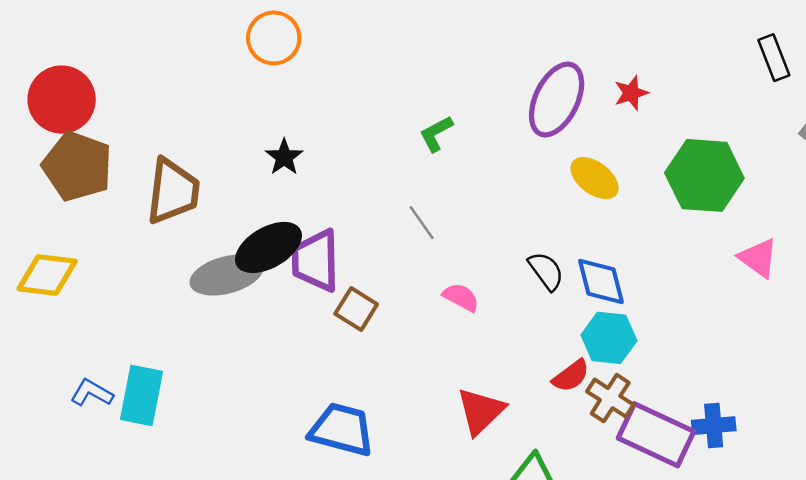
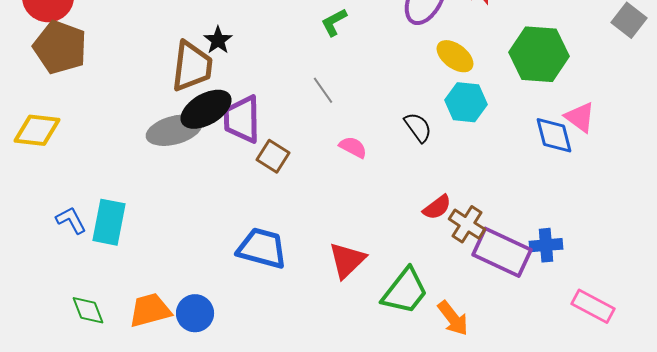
brown trapezoid: (173, 191) -> (192, 66), moved
blue diamond: (601, 282) -> (554, 135), moved
cyan hexagon: (609, 338) -> (466, 102), moved
blue L-shape: (92, 393) -> (71, 220), turned 32
red triangle: (481, 411) -> (347, 260), moved

